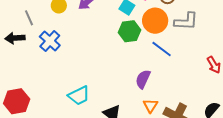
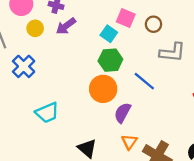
orange circle: (155, 21) -> (103, 89), moved
cyan trapezoid: (79, 96) -> (47, 113), moved

